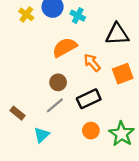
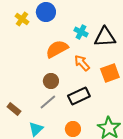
cyan cross: (78, 16) -> (81, 32), moved
orange circle: (91, 131) -> (73, 129), moved

